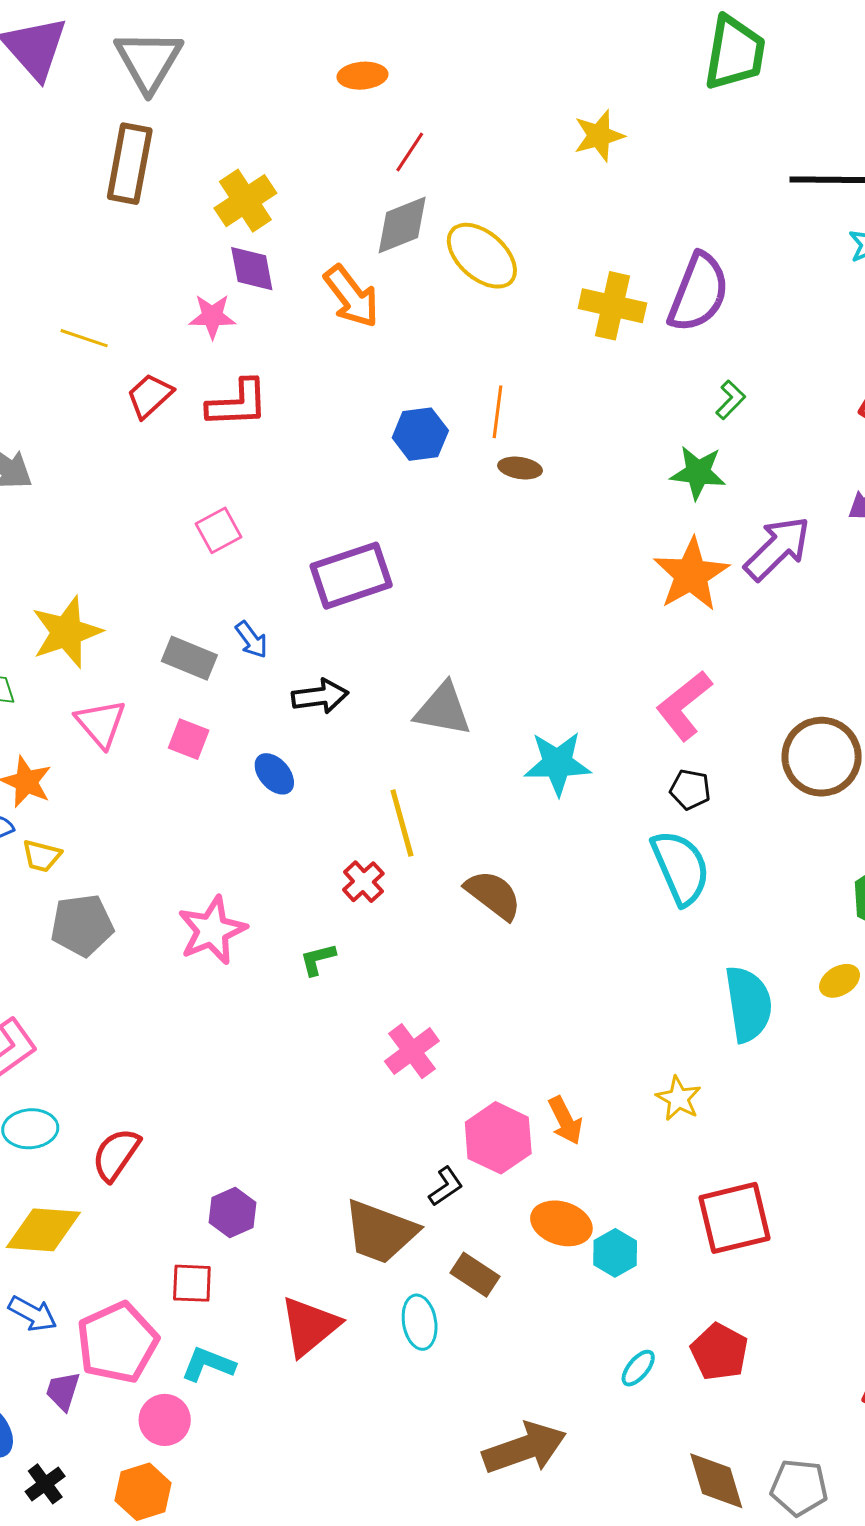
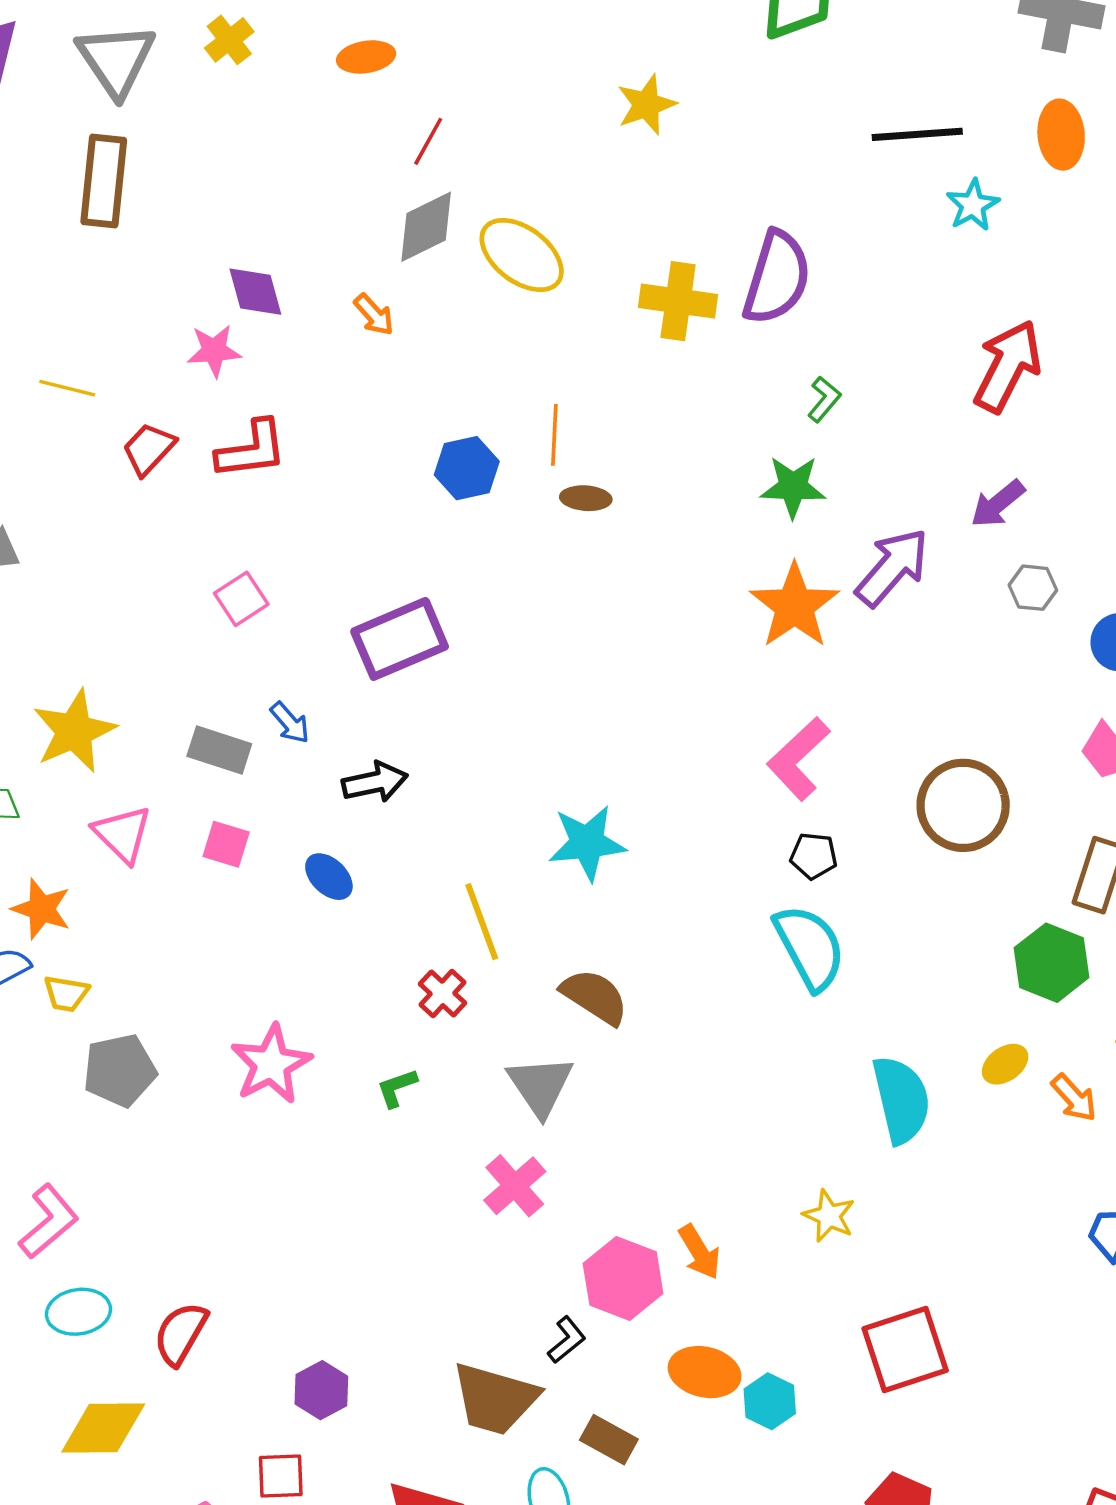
yellow cross: (245, 201) -> (229, 40), moved, size x0.7
orange arrow: (352, 297) -> (374, 315), size x0.6
gray triangle: (443, 709) -> (540, 1086), moved, turned 50
cyan star: (557, 763) -> (587, 843), moved

